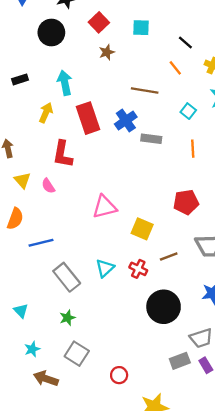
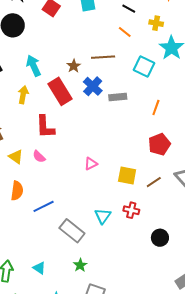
brown star: (107, 52) -> (74, 66), moved
cyan square: (188, 111) -> (144, 66), size x1.5
orange line: (193, 149) -> (156, 108), moved, turned 35
pink triangle: (104, 207) -> (91, 164), size x0.6
brown line: (169, 257) -> (154, 182), moved
black circle: (164, 307) -> (160, 238), size x0.6

